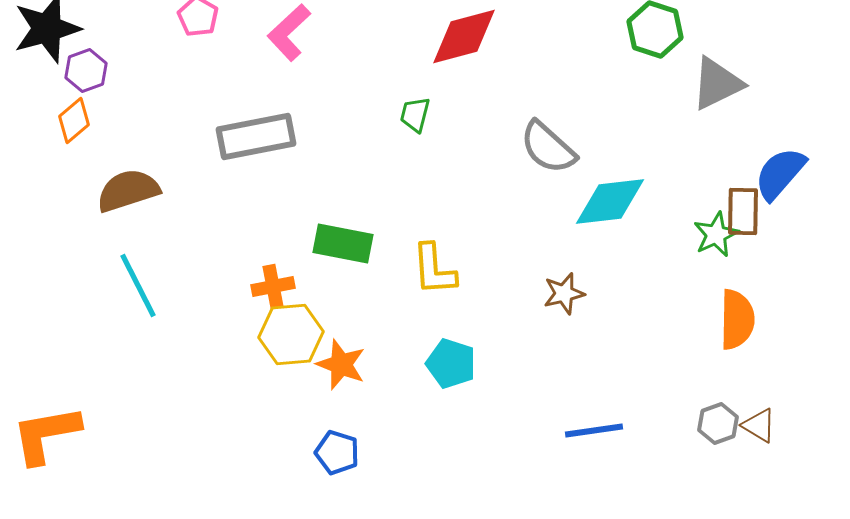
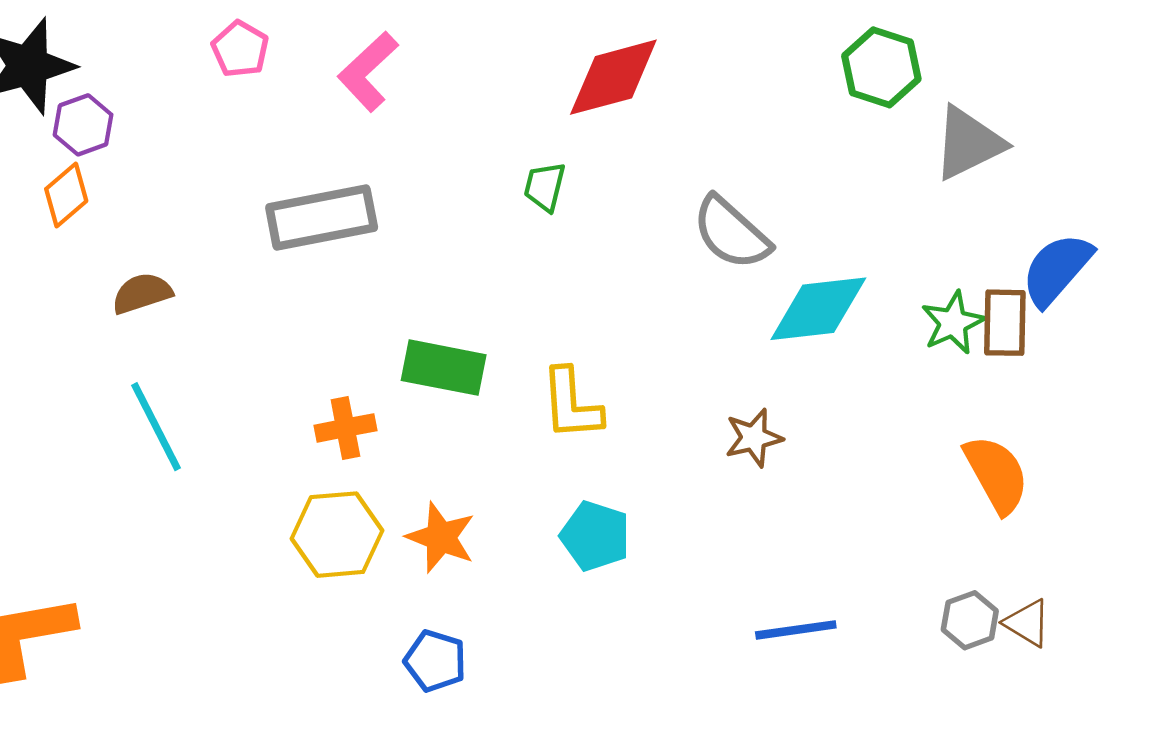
brown semicircle: (128, 190) -> (142, 293), size x0.7
green star: (716, 234) -> (953, 323), moved
orange semicircle: (737, 320) -> (996, 474), turned -30
yellow hexagon: (291, 334) -> (337, 535), moved

